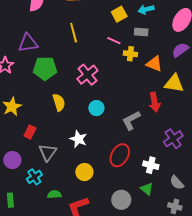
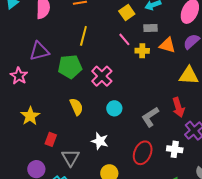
yellow line: (74, 33) -> (83, 36), turned 36
pink line: (114, 41) -> (124, 39), turned 32
orange triangle: (154, 64) -> (167, 45), moved
green pentagon: (45, 68) -> (70, 67), moved
red arrow: (155, 102) -> (178, 107), moved
white cross: (151, 165) -> (175, 149), moved

